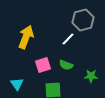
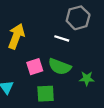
white line: (68, 39) -> (62, 38), turned 64
green semicircle: (66, 65) -> (60, 67), size x1.5

